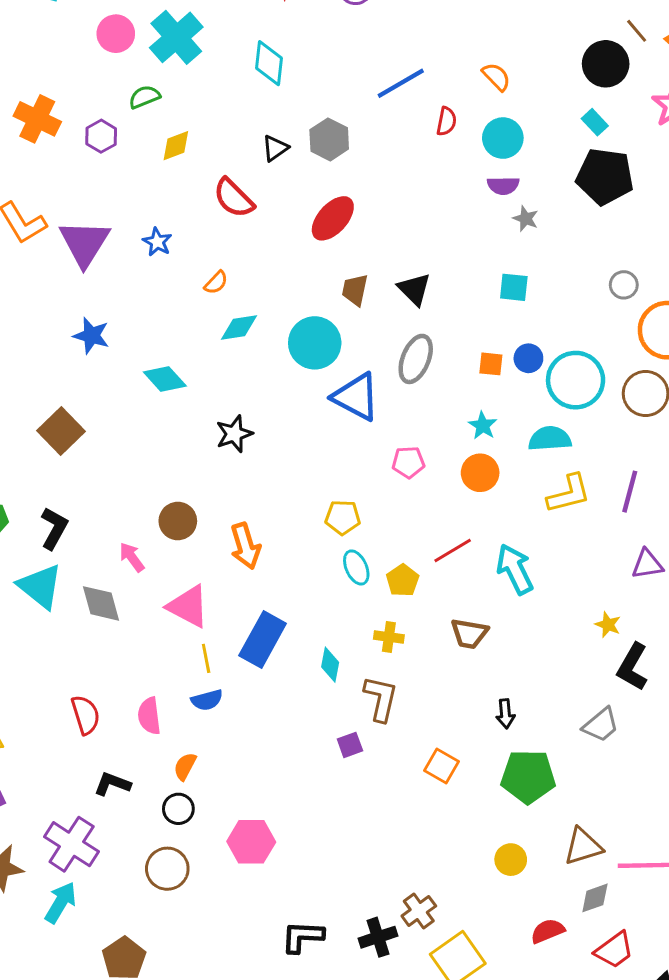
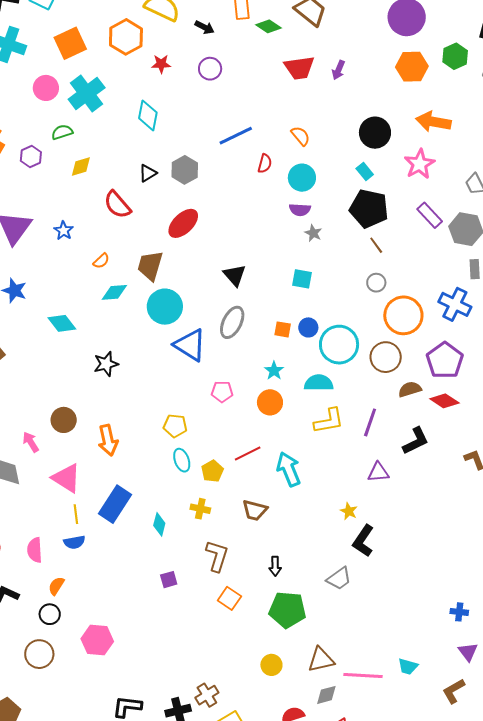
brown line: (637, 31) -> (376, 245), moved
brown trapezoid: (355, 290) -> (150, 266), moved, size x1.4
brown L-shape: (381, 699) -> (217, 556), moved

